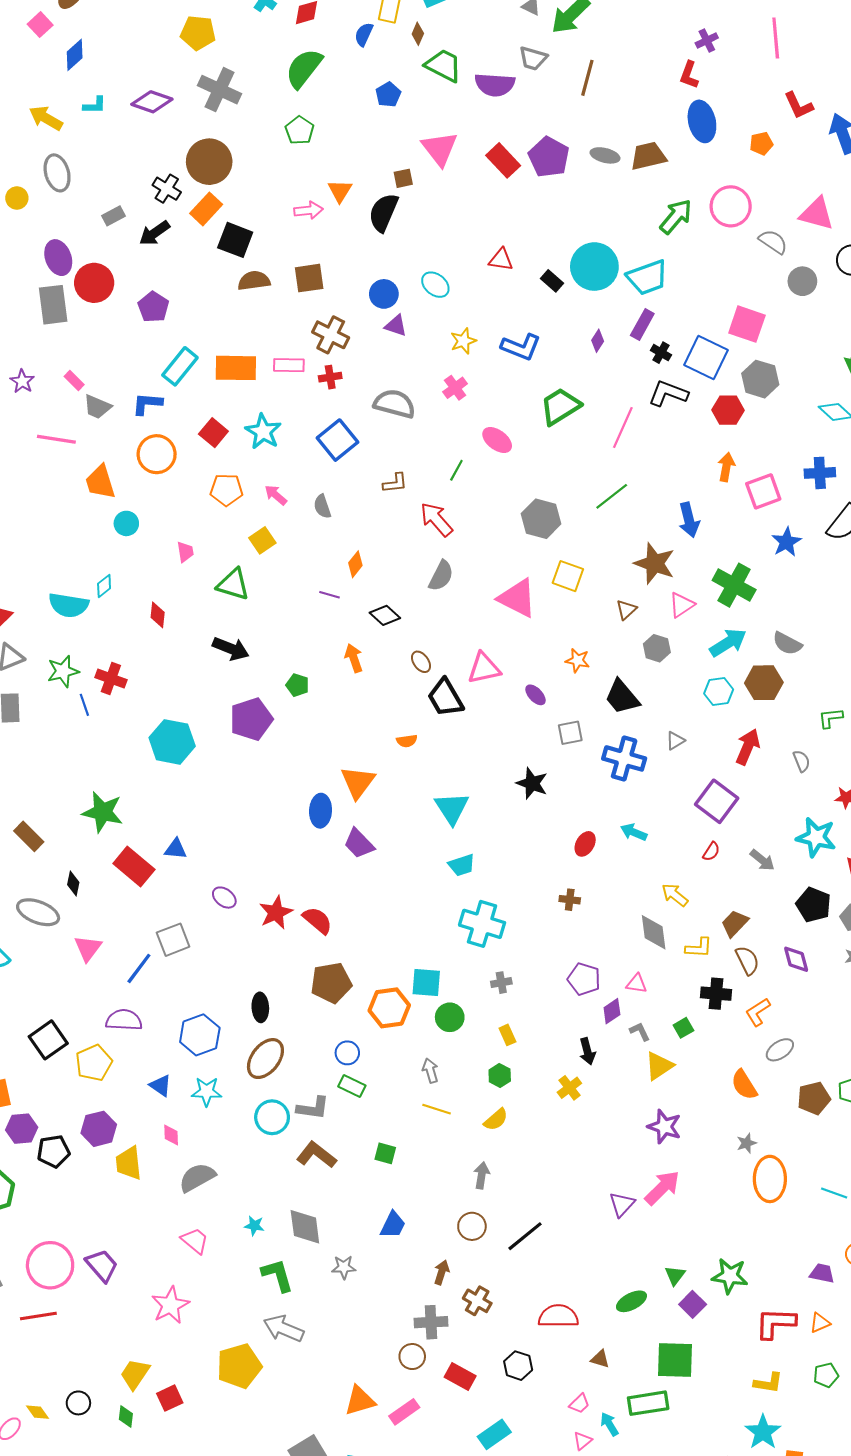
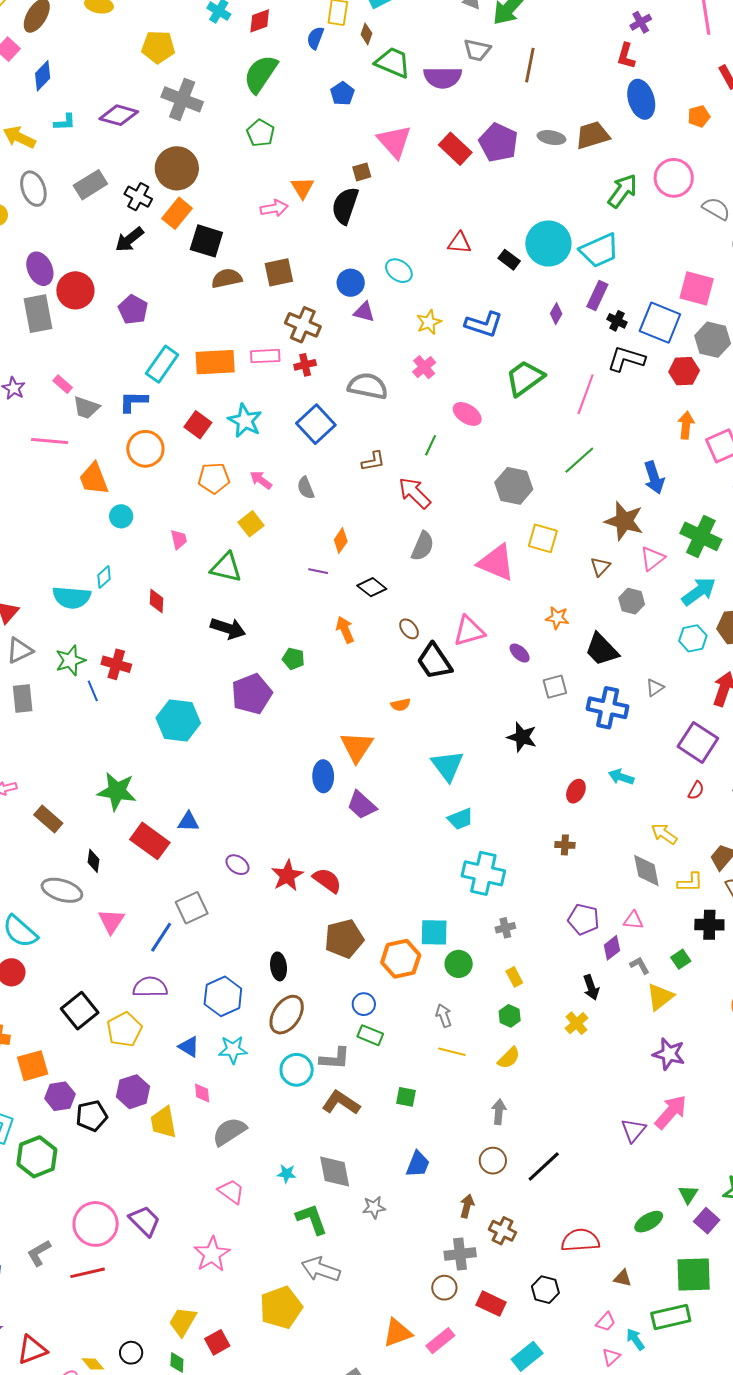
gray rectangle: (114, 216) -> (90, 185), moved, size x1.5

